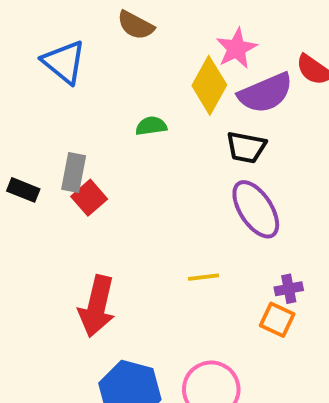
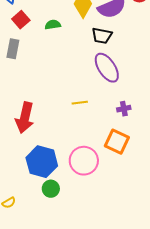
red square: (89, 198) -> (21, 20), moved
orange square: (277, 320) -> (117, 142), moved, size x1.4

